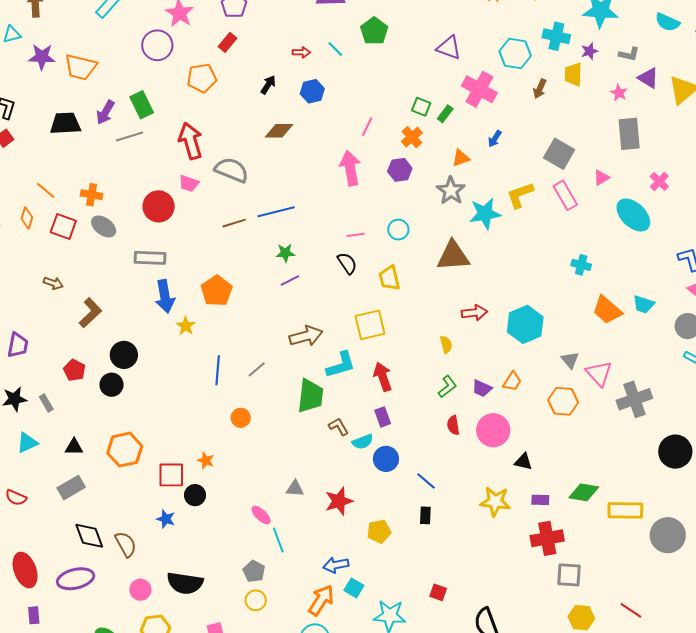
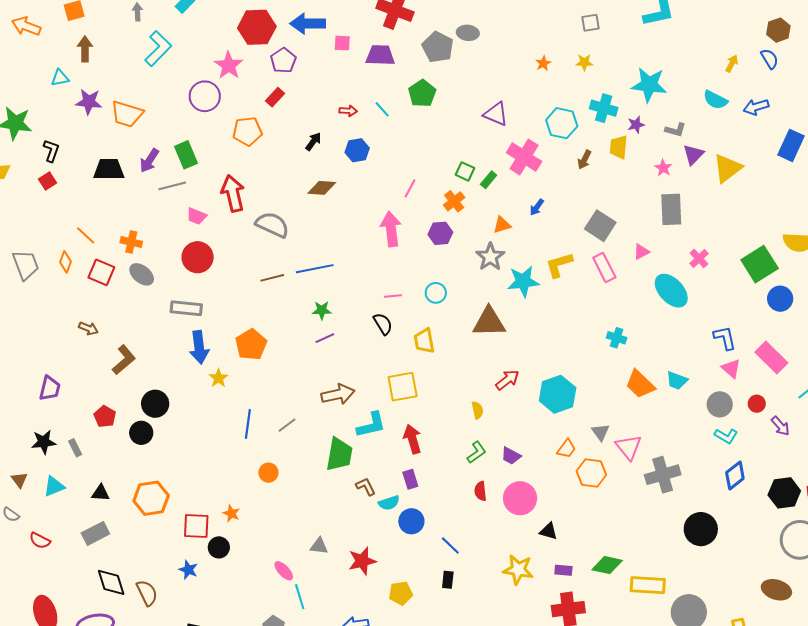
purple triangle: (648, 78) -> (693, 155), turned 40
pink trapezoid: (189, 183) -> (197, 216), moved
red arrow: (474, 313) -> (507, 380), turned -35
orange trapezoid: (512, 381) -> (567, 449), moved

